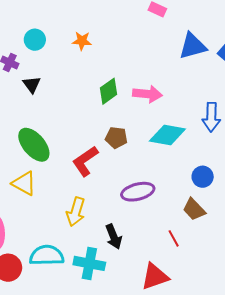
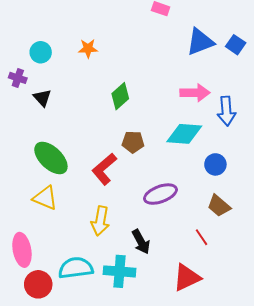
pink arrow: (147, 94) -> (195, 93), moved
blue circle: (203, 177) -> (215, 164), moved

